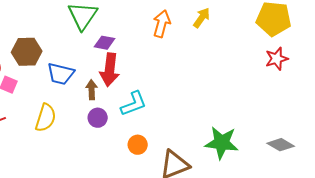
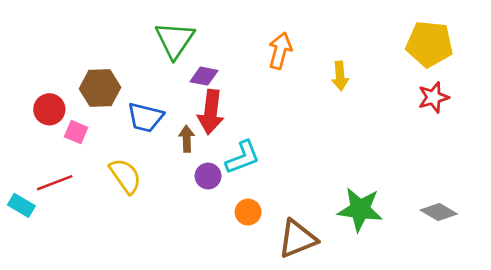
yellow arrow: (202, 18) -> (340, 76), moved, turned 140
yellow semicircle: (46, 118) -> (125, 176), turned -52
purple circle: (98, 118) -> (208, 176), moved

